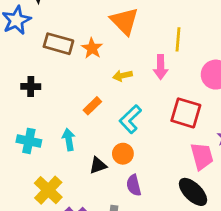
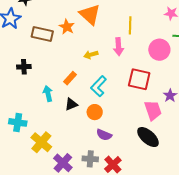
orange star: (92, 48) -> (67, 27), moved
cyan arrow: (69, 140) -> (48, 94), moved
cyan cross: (29, 141) -> (18, 122), moved
black triangle: (98, 165) -> (71, 104), moved
purple semicircle: (134, 185) -> (104, 135), turned -49

